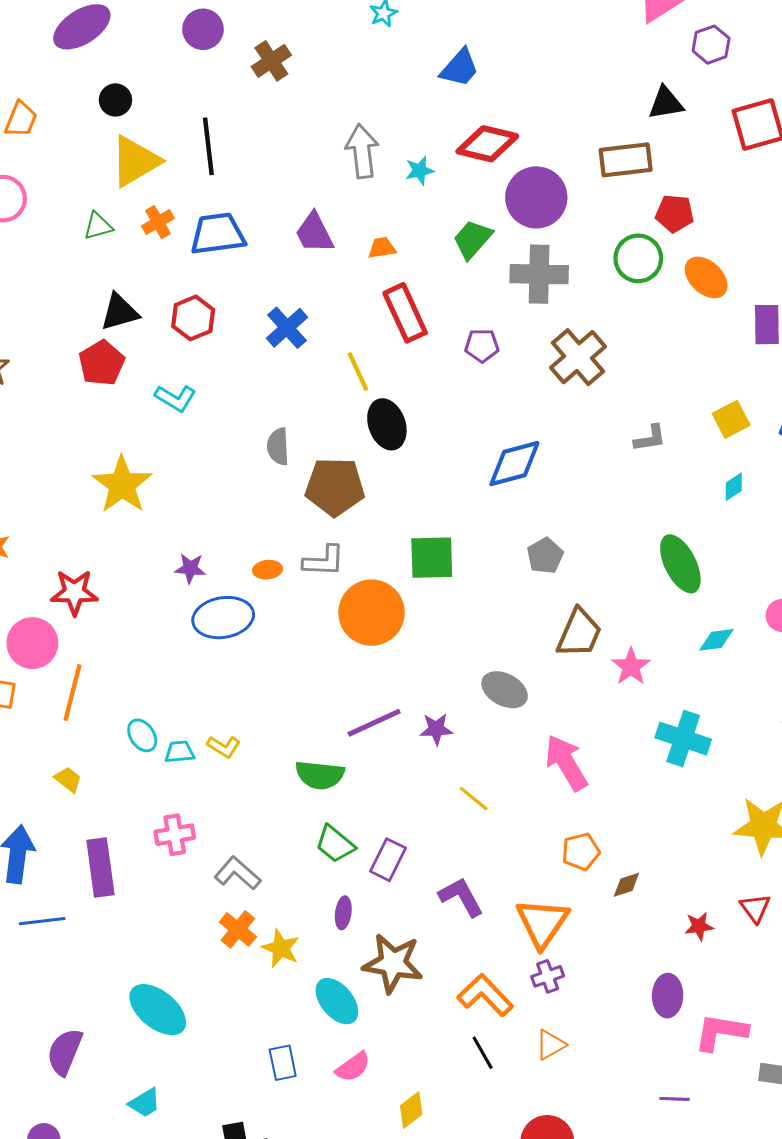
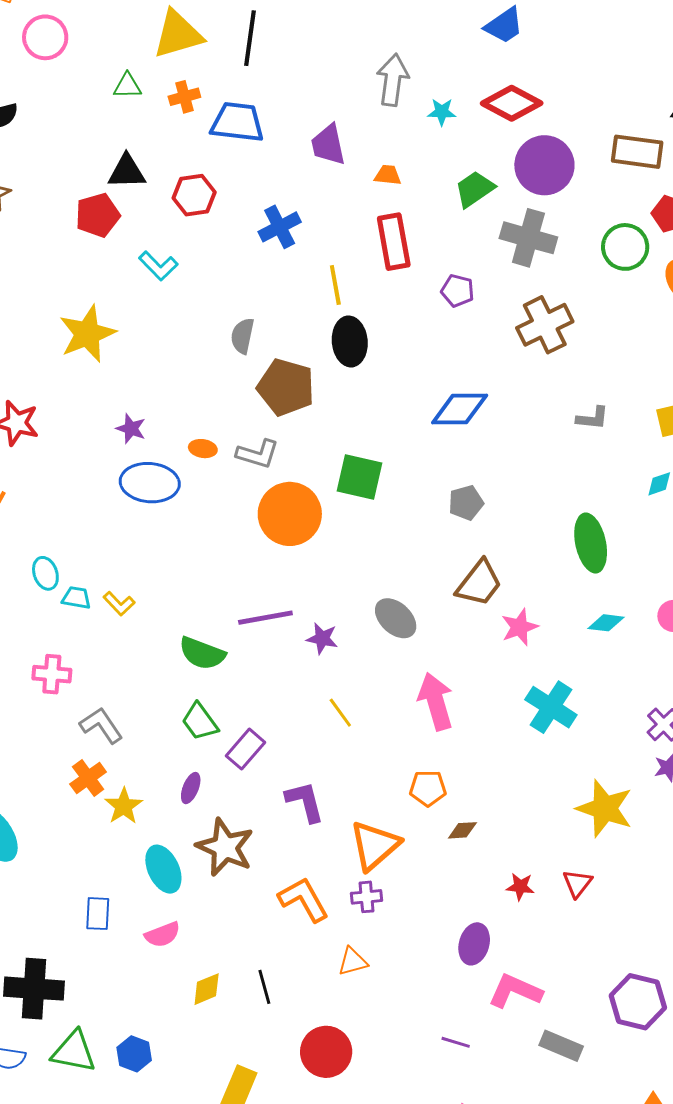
black line: (483, 1053) -> (264, 987), moved

